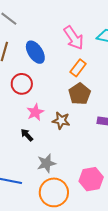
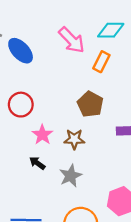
blue ellipse: (35, 52) -> (21, 51), moved
orange rectangle: (78, 68) -> (101, 62), moved
gray star: (46, 163) -> (71, 176), moved

